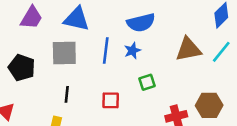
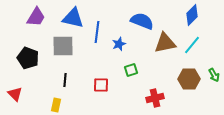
blue semicircle: (141, 23) -> (142, 21), moved, turned -145
blue line: (106, 51) -> (97, 32), moved
brown hexagon: (209, 105) -> (189, 79), moved

